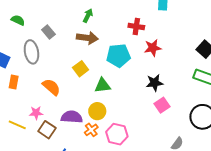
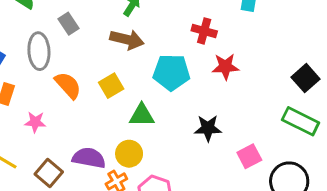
black star: (155, 83) -> (208, 128), moved
orange semicircle: (51, 87) -> (68, 85), moved
pink square: (162, 105) -> (249, 156), moved
pink star: (36, 113) -> (35, 122), moved

